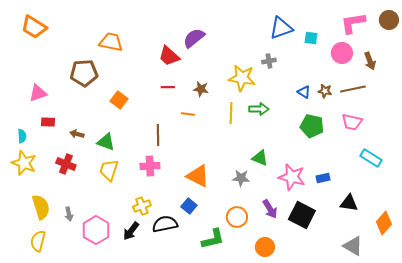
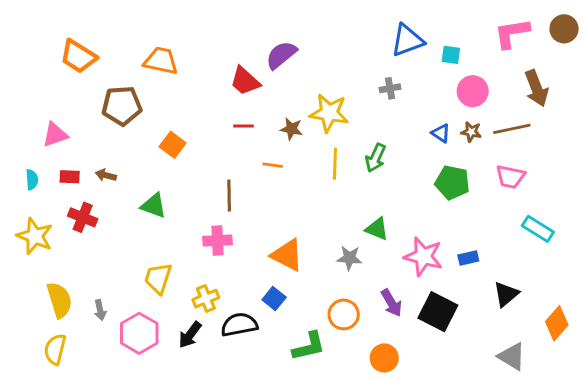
orange trapezoid: (34, 27) -> (78, 56), moved
pink circle: (342, 53) -> (473, 91), moved
brown arrow: (370, 61) -> (536, 88), size x1.4
yellow star: (242, 78) -> (329, 113), moved
green arrow: (259, 109) -> (376, 158), turned 114
brown arrow: (77, 134) -> (106, 175), moved
cyan semicircle: (22, 136) -> (32, 180), moved
red cross: (66, 164) -> (83, 217), moved
yellow trapezoid: (109, 170) -> (158, 278), moved
black triangle: (349, 203) -> (506, 294), turned -48

